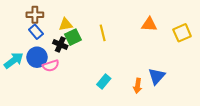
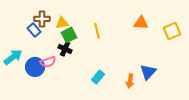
brown cross: (35, 15) -> (42, 19), moved
black cross: (60, 44) -> (65, 49), moved
blue circle: (37, 57) -> (35, 67), moved

